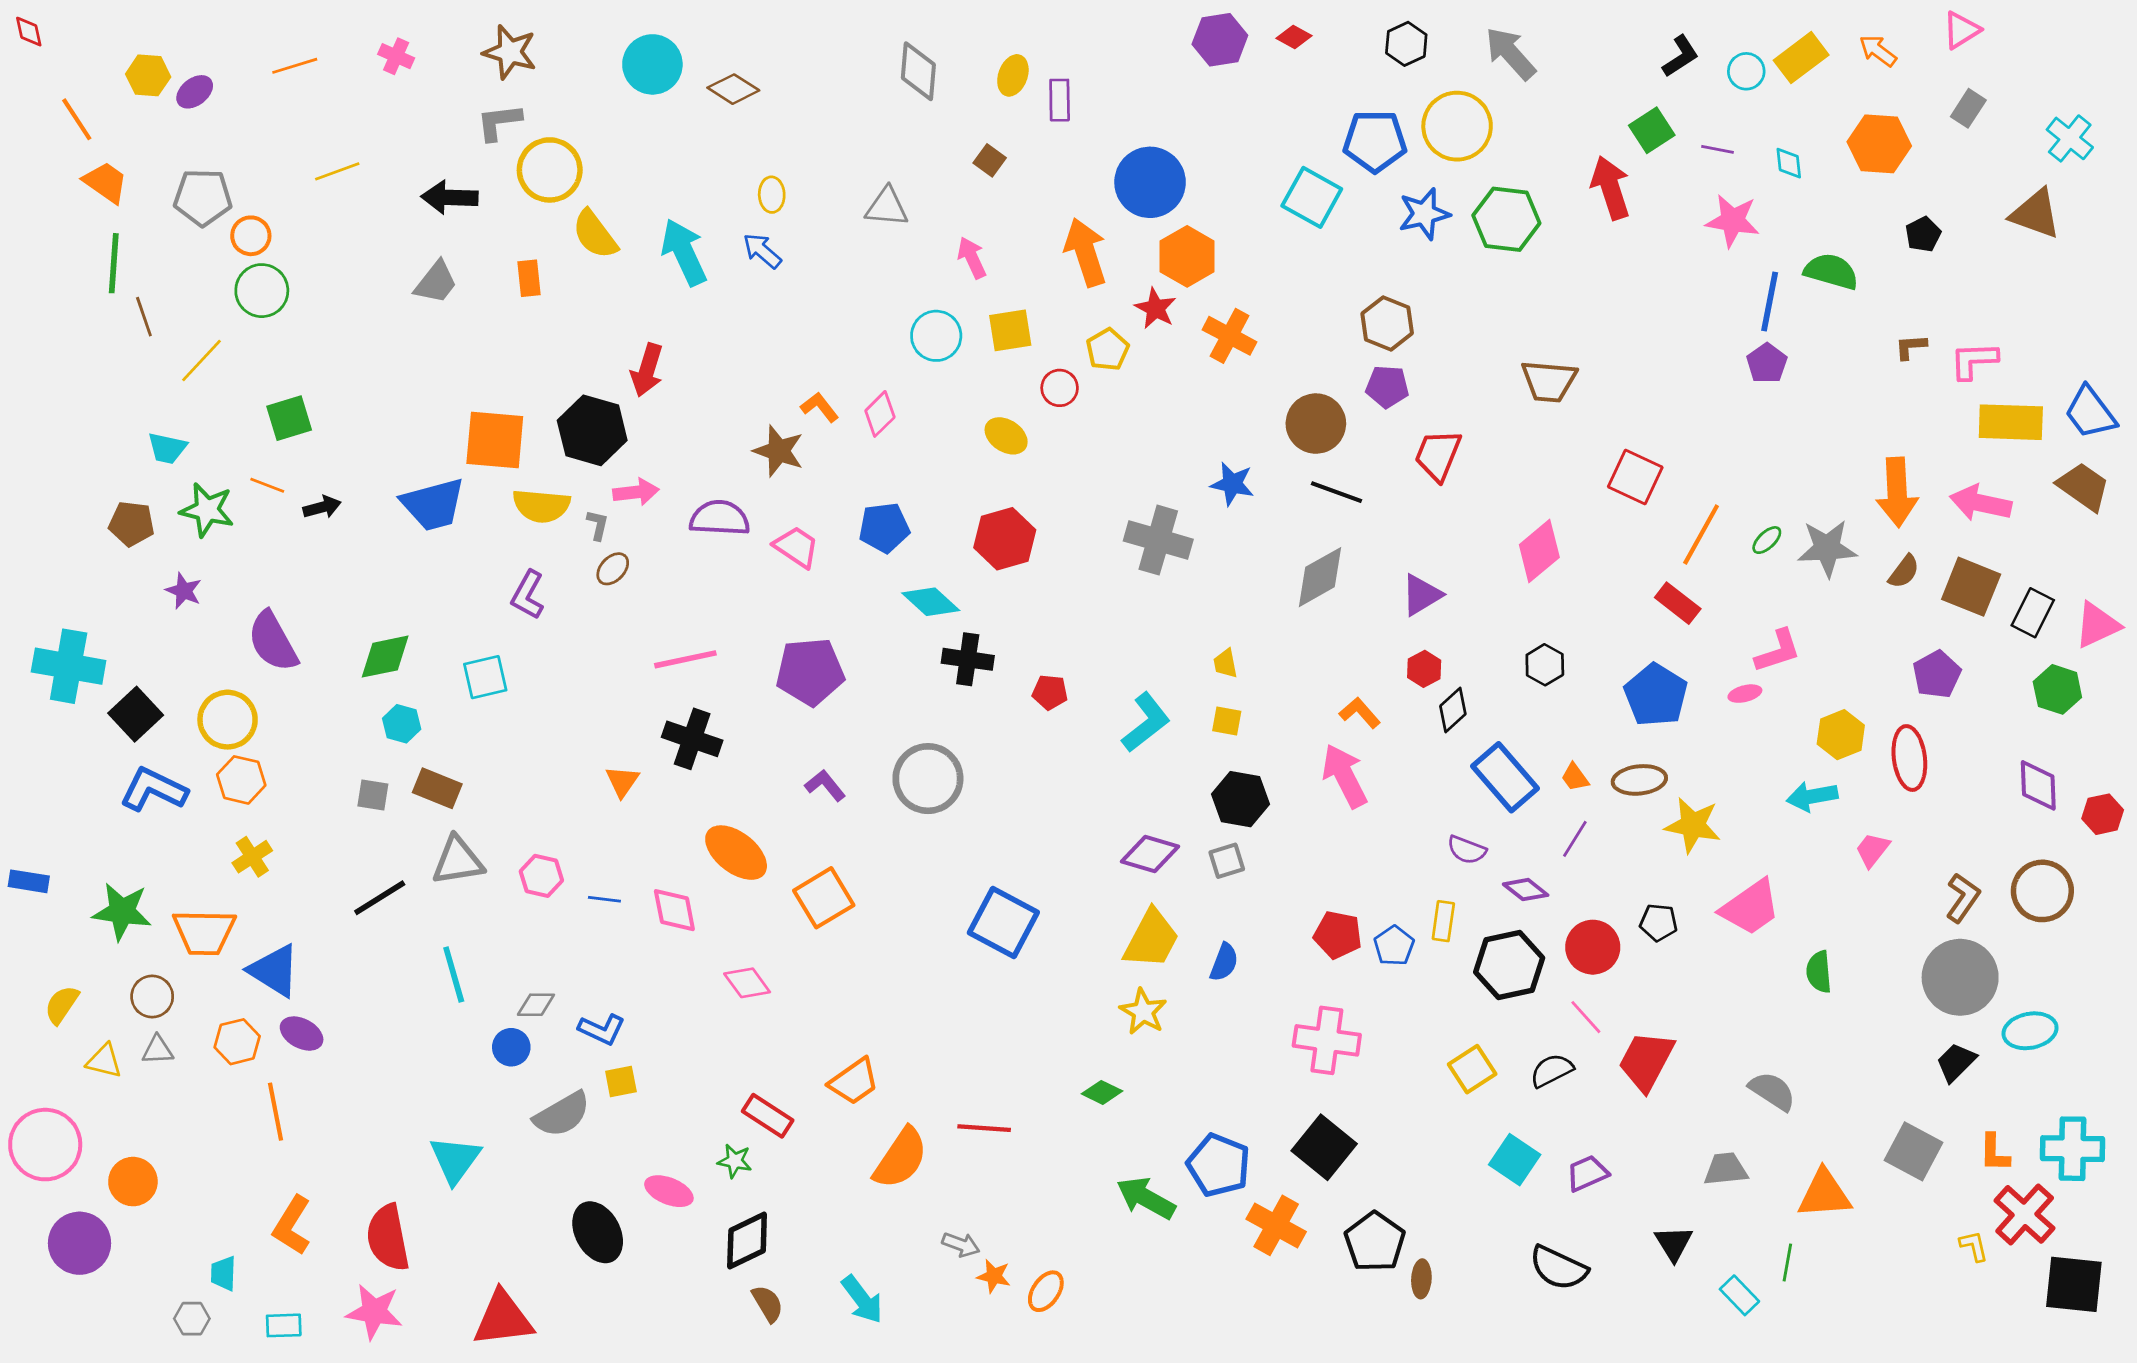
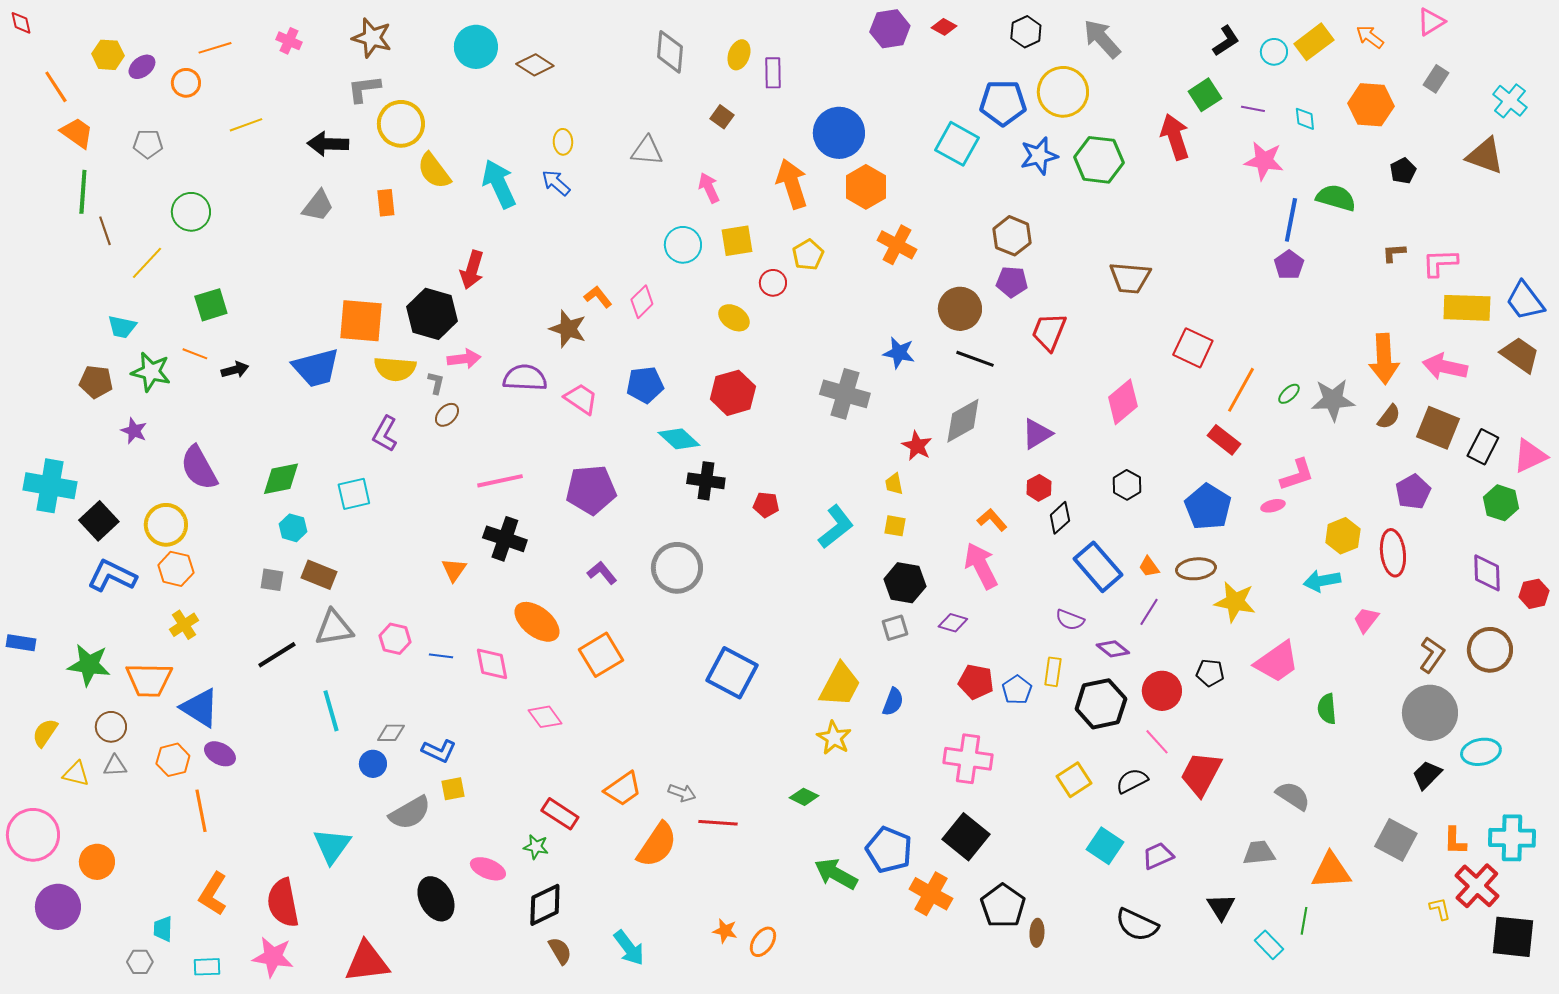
gray pentagon: (203, 197) -> (148, 144), size x0.7
orange circle: (251, 236) -> (186, 83), moved
red star: (1155, 308) -> (917, 446), moved
purple diamond: (1150, 854) -> (953, 623), moved, size x0.7
gray arrow: (961, 1245) -> (682, 793), moved

